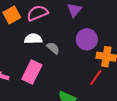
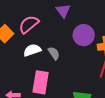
gray semicircle: (53, 48) -> (54, 53), turned 32

